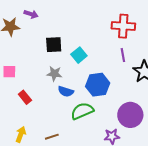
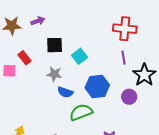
purple arrow: (31, 14) -> (38, 21), moved, turned -40
red rectangle: (25, 97) -> (25, 58), moved
purple circle: (130, 115) -> (129, 97), moved, size x0.6

